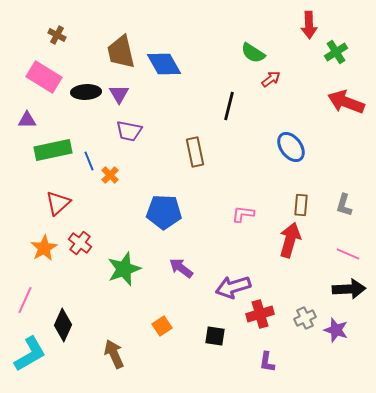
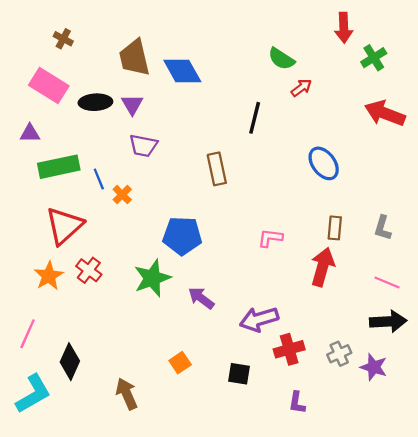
red triangle: (58, 203) -> (64, 226), size x1.4
green star: (124, 269) -> (152, 278), moved

